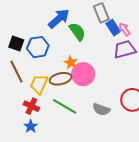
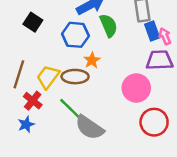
blue hexagon: (38, 47) -> (75, 35), moved
brown line: (16, 72) -> (19, 74), moved, turned 30
pink circle: (83, 74) -> (136, 88), moved
gray semicircle: (101, 109) -> (90, 128), moved, size x1.4

